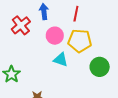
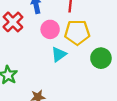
cyan triangle: (61, 60) -> (59, 54), turned -49

